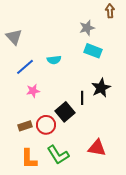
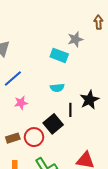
cyan rectangle: (93, 51) -> (59, 55), moved
cyan semicircle: (54, 60) -> (57, 88), moved

